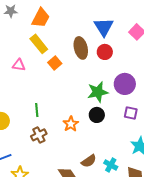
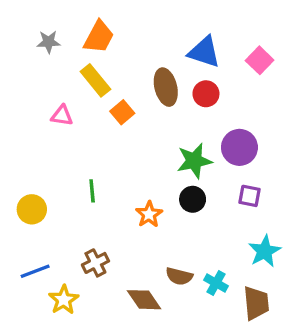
gray star: (11, 11) -> (49, 42), moved
blue triangle: (104, 27) -> (204, 52), turned -40
brown cross: (39, 135) -> (95, 263), moved
brown semicircle: (89, 161) -> (179, 276), turned 49

